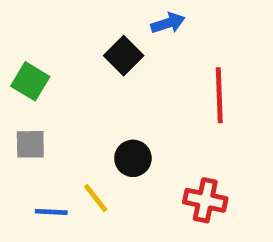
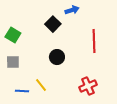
black circle: (133, 158) -> (57, 57), moved
red cross: (205, 200) -> (88, 86), turned -36

